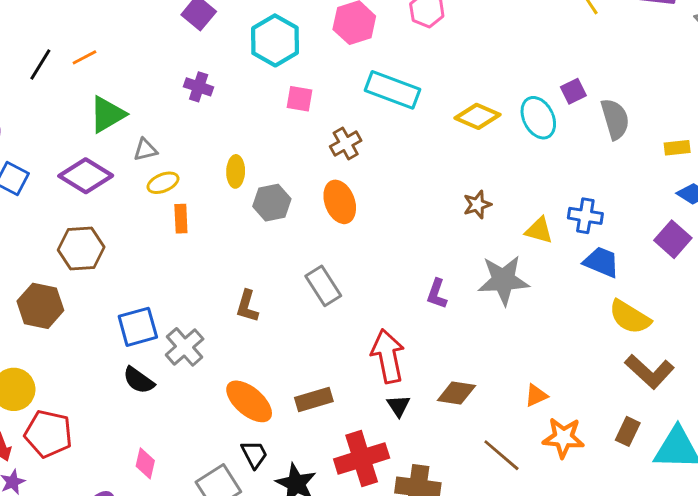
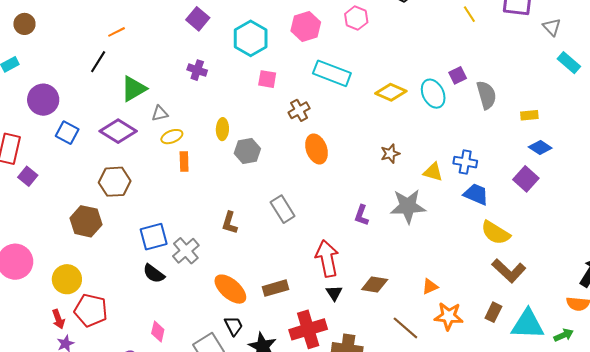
orange line: (84, 57) -> (117, 32), moved
black line: (40, 64) -> (98, 62), moved
orange ellipse: (340, 202) -> (317, 149), moved

